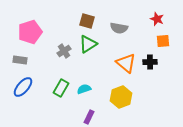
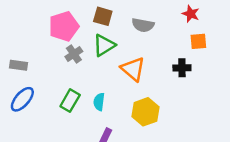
pink pentagon: (30, 32) -> (64, 26), moved
orange triangle: (126, 63) -> (133, 69), moved
cyan semicircle: (84, 89) -> (99, 102), turned -64

